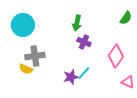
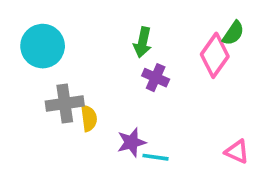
pink diamond: (116, 56) -> (215, 55), moved
yellow semicircle: (26, 69) -> (89, 118), moved, turned -120
cyan line: (84, 73) -> (156, 157), moved, turned 56

